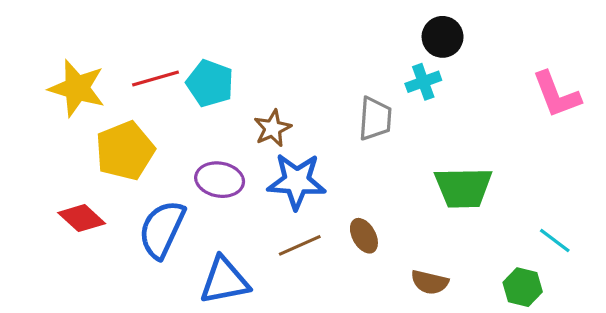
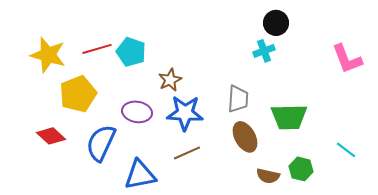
gray trapezoid: (375, 119) -> (238, 99), moved
brown ellipse: (364, 236) -> (245, 137), moved, size x1.4
green hexagon: (523, 287) -> (301, 169), moved

